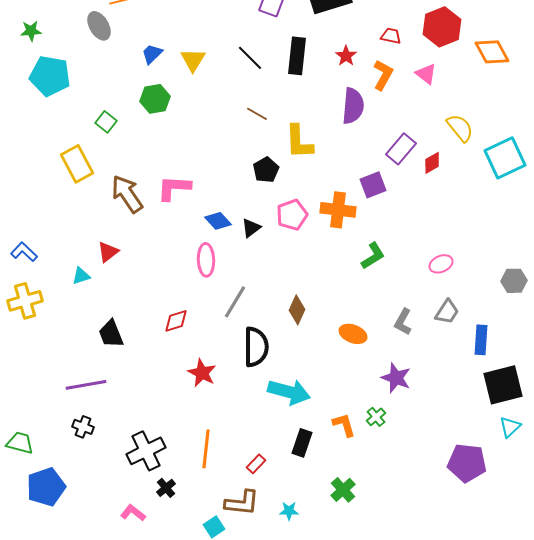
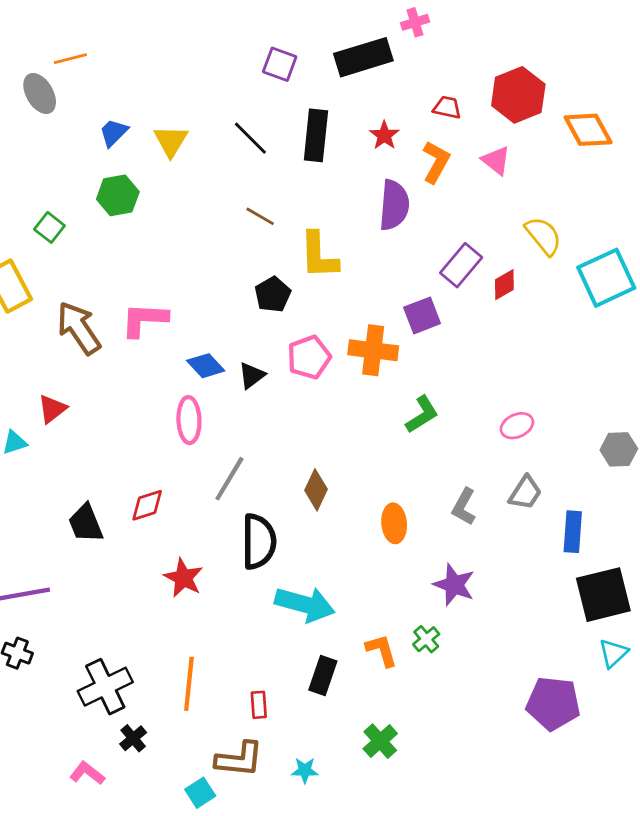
black trapezoid: (111, 334) -> (86, 523), moved
orange ellipse: (353, 334) -> (394, 523), turned 64
red rectangle: (256, 464) -> (259, 705), turned -48

